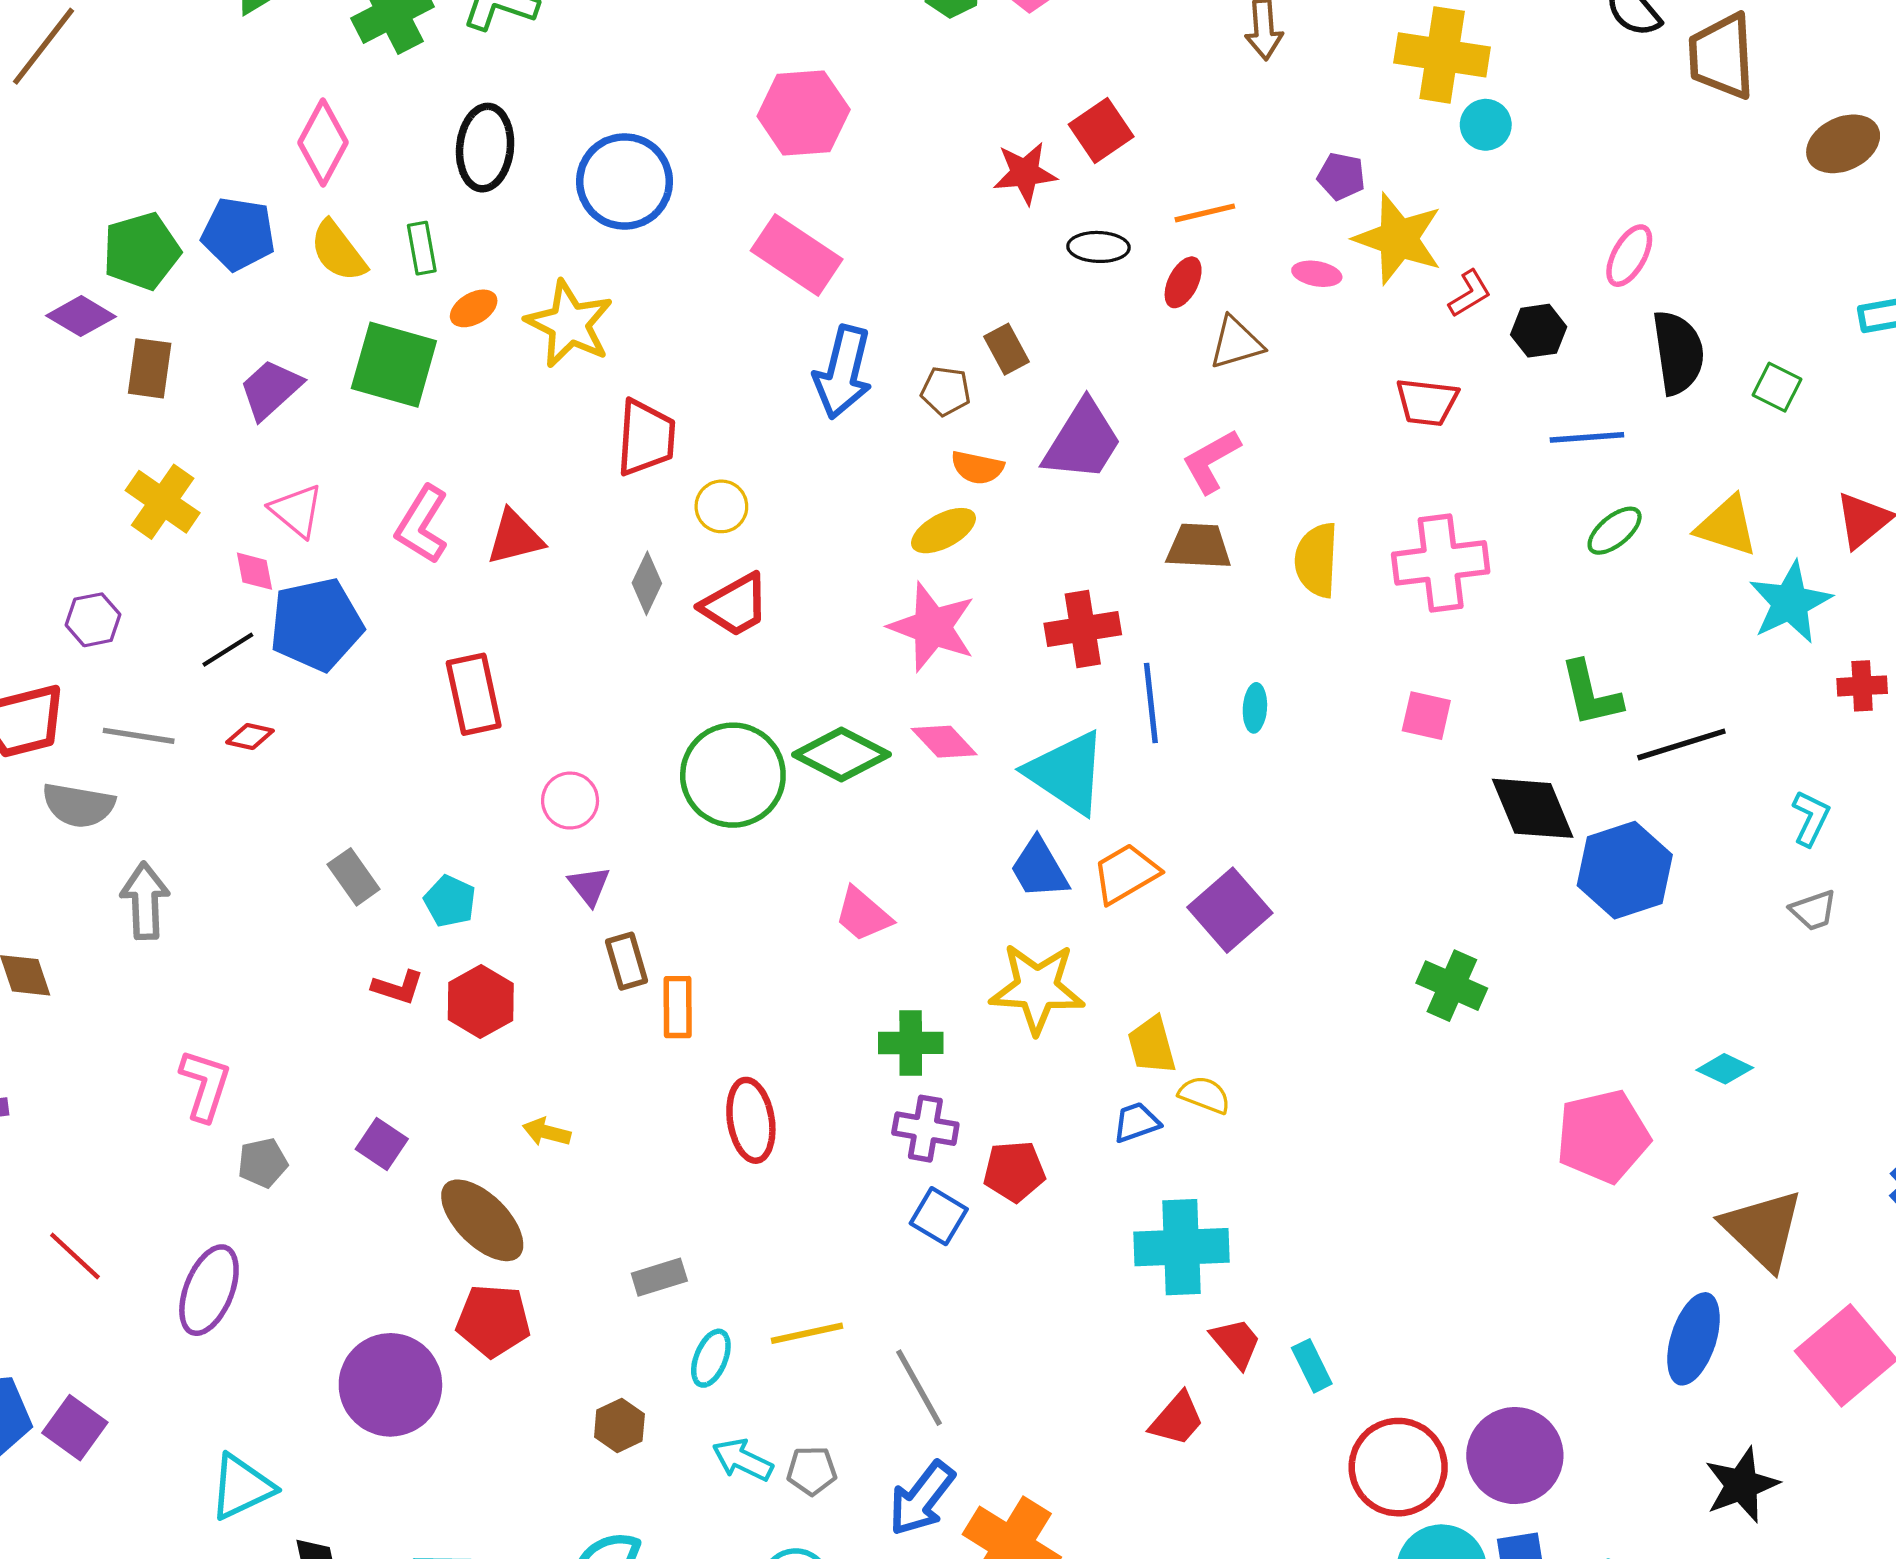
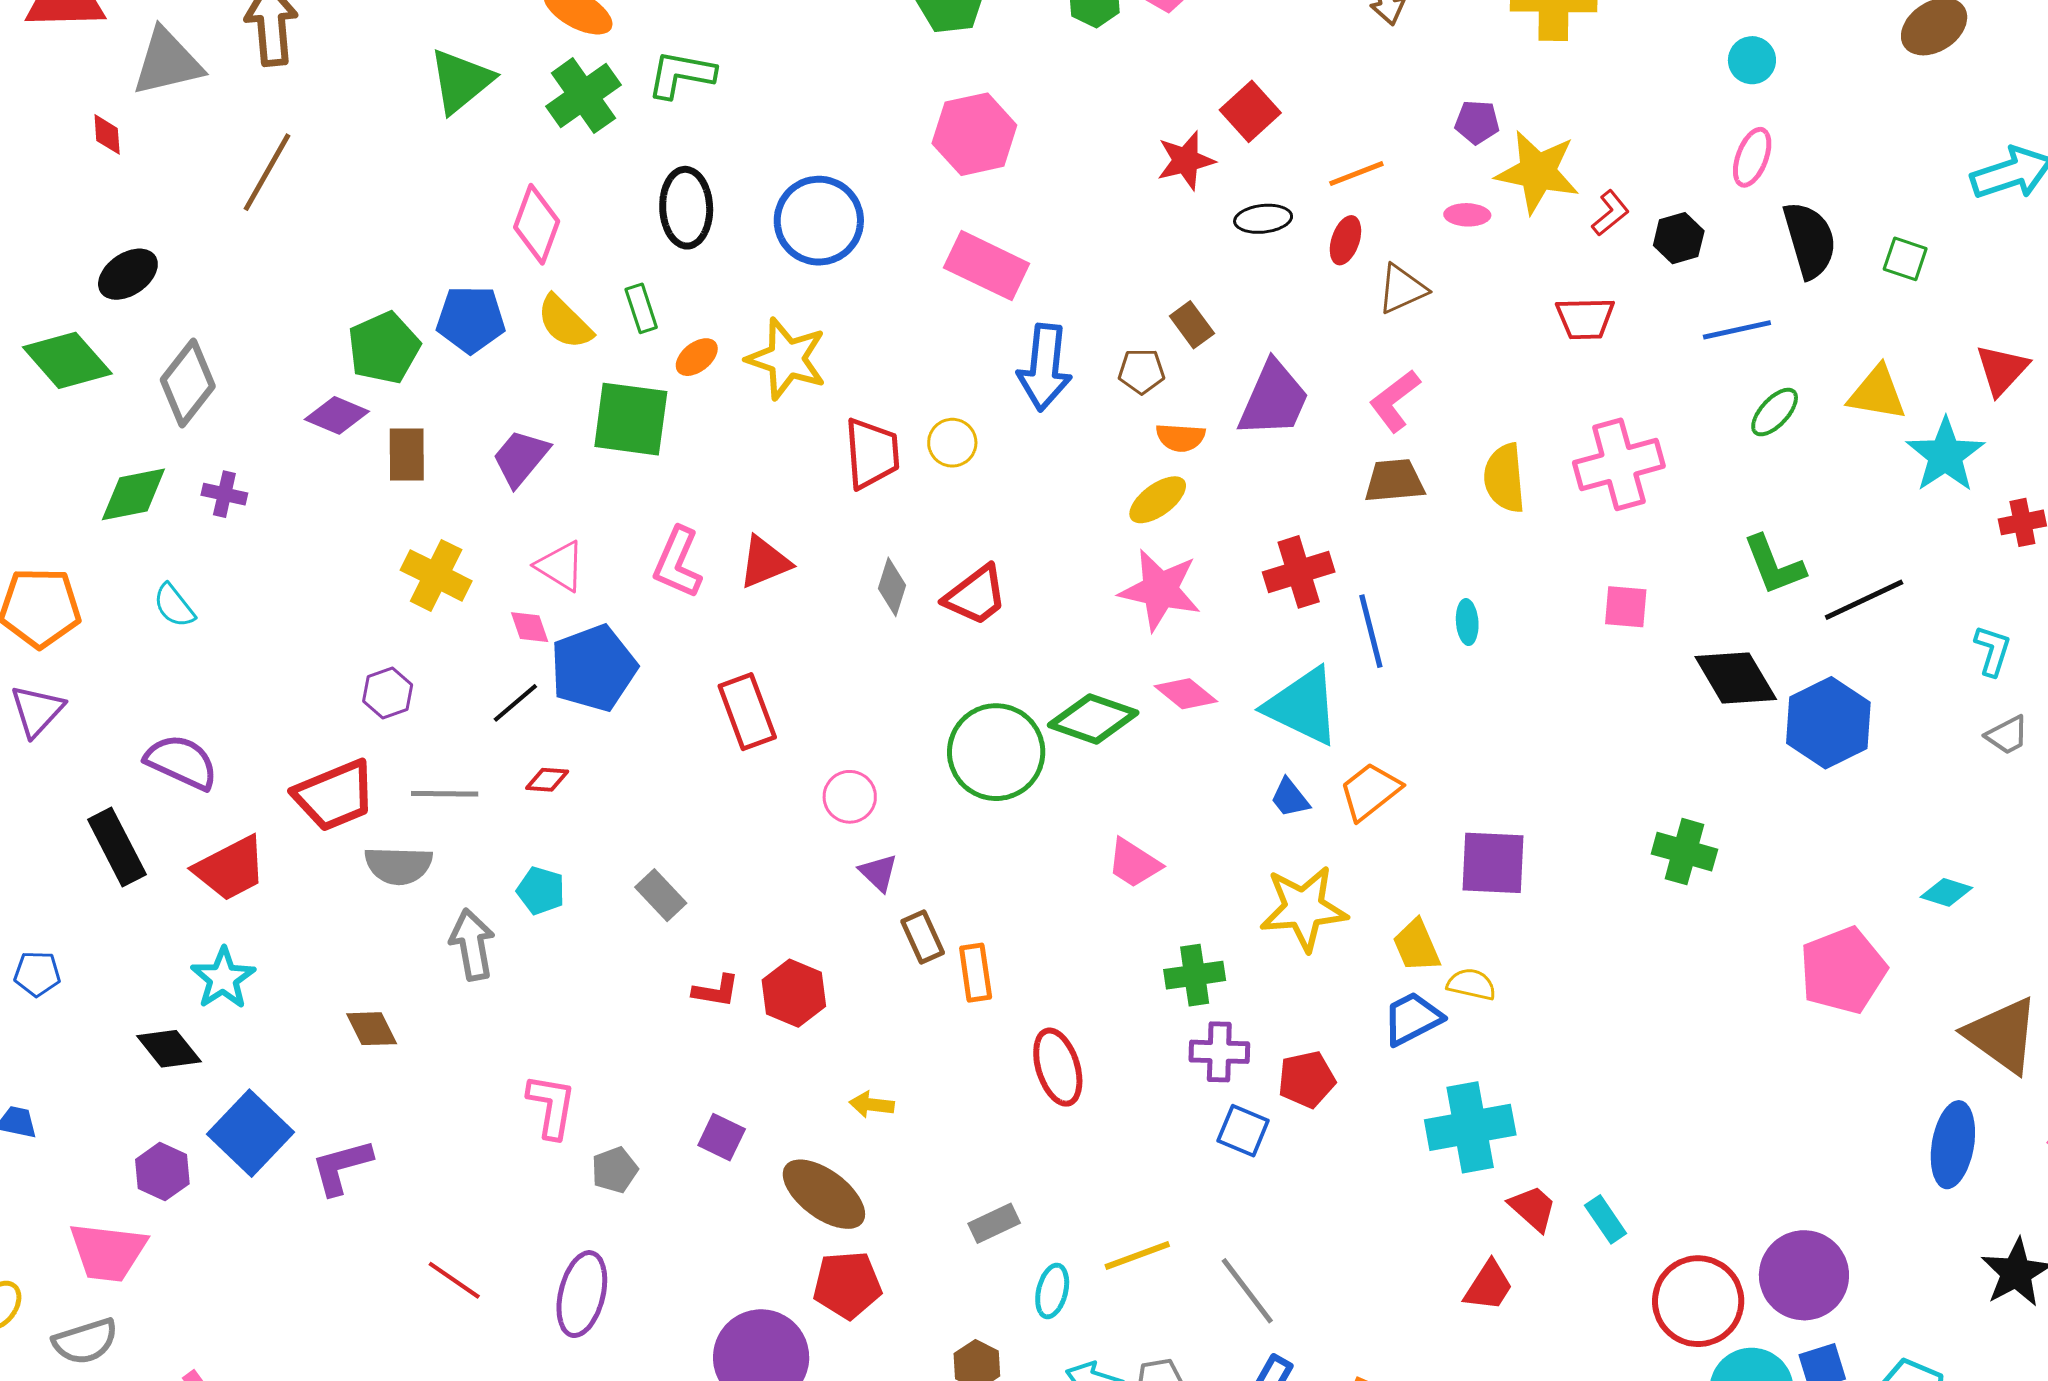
cyan circle: (1486, 125) -> (1752, 60), moved
yellow circle: (721, 506) -> (952, 443), moved
blue trapezoid: (1039, 868) -> (1290, 798), size x0.7
cyan pentagon: (450, 901) -> (541, 891), moved
purple square: (1230, 910) -> (1493, 863), moved, turned -38
blue trapezoid: (1136, 1122) -> (1412, 1019), size x1.4

